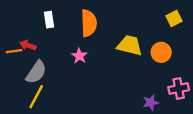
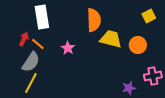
white rectangle: (49, 20) -> (42, 17), size x1.6
orange semicircle: (89, 23) -> (94, 20), moved
red arrow: (28, 45) -> (24, 39), turned 96
orange line: (14, 51) -> (38, 44), moved, turned 48

